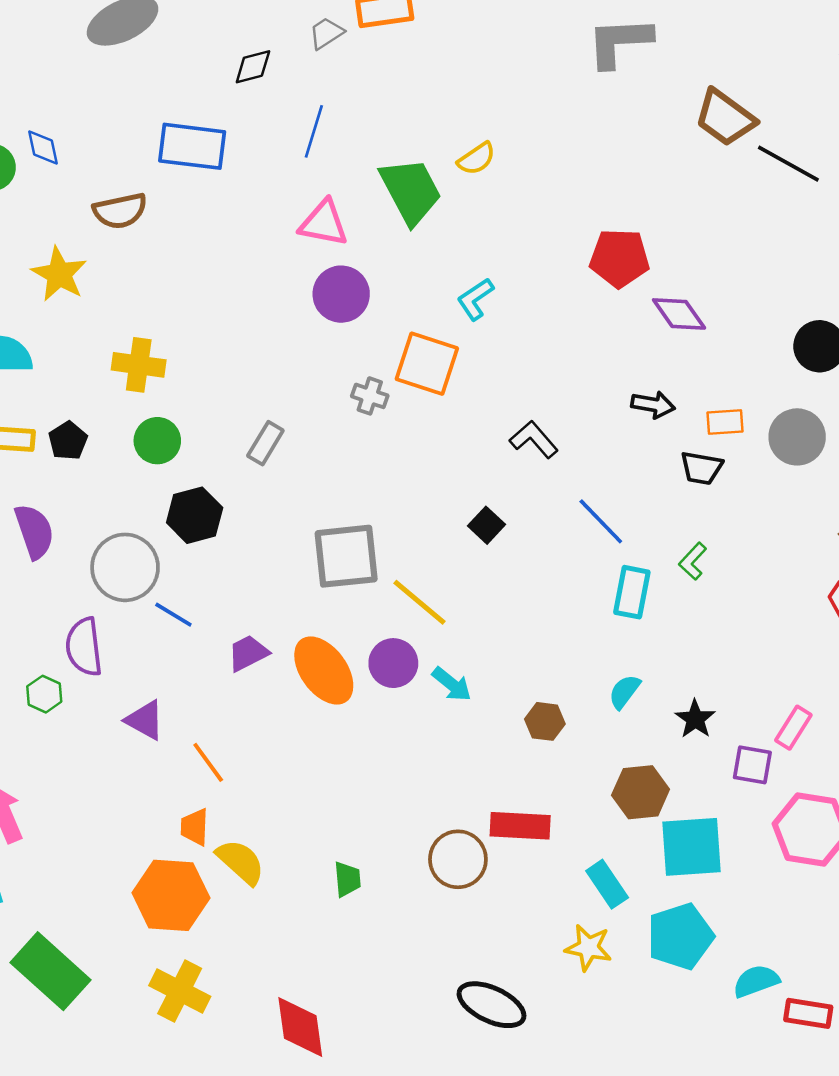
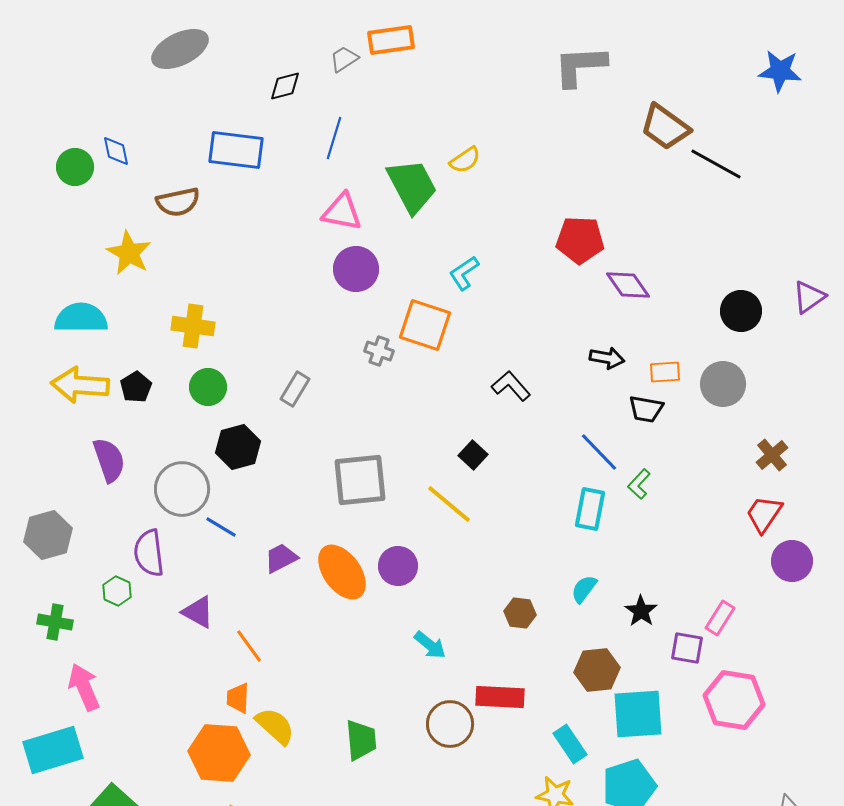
blue line: (601, 521) -> (599, 452), moved
yellow line: (419, 602) -> (449, 504), moved
cyan arrow: (452, 684) -> (430, 645), moved
green trapezoid: (347, 879) -> (361, 740), size x1.4

